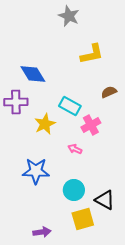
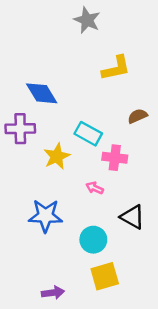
pink cross: (91, 125) -> (115, 158), turned 36
black triangle: (105, 200) -> (132, 217), moved

